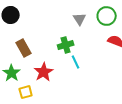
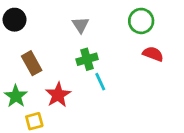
gray triangle: (80, 19) -> (80, 25), moved

